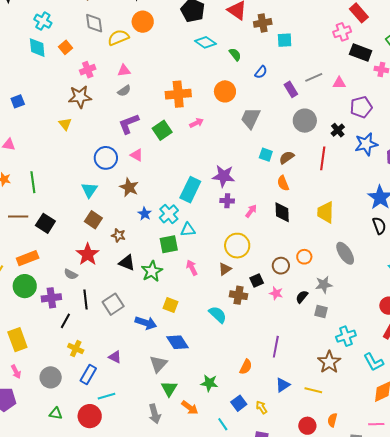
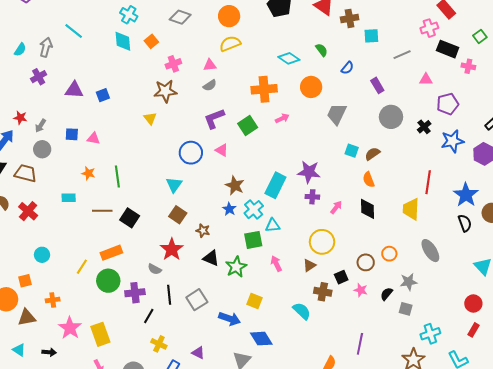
gray diamond: (94, 23) -> (180, 17), turned -65
yellow semicircle: (118, 37) -> (230, 44), moved
cyan diamond: (205, 42) -> (289, 58), moved
gray line: (314, 77) -> (402, 55), moved
red line: (323, 158) -> (428, 182), moved
brown star: (129, 187) -> (235, 185), moved

